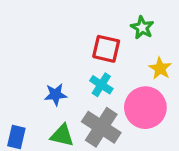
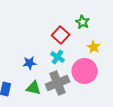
red square: (106, 49) -> (61, 35), turned 30
gray cross: (101, 127) -> (58, 83), turned 35

